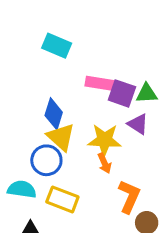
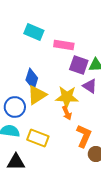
pink rectangle: (100, 83) -> (64, 45), moved
yellow triangle: (61, 137) -> (37, 95), turned 45
blue circle: (46, 160) -> (15, 107), moved

